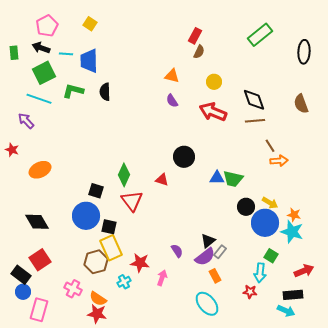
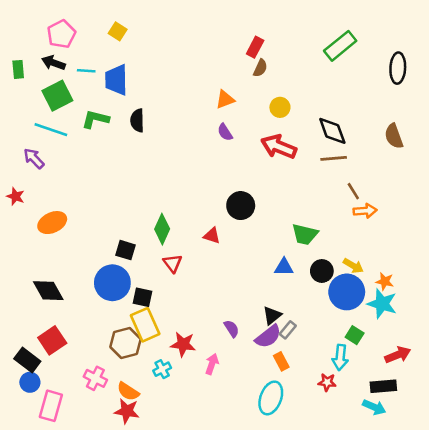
orange triangle: (172, 76) -> (225, 99), turned -35
blue triangle: (217, 178) -> (284, 267), moved
red triangle: (132, 201) -> (173, 263), size x0.7
cyan ellipse: (207, 304) -> (271, 398), turned 60

